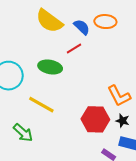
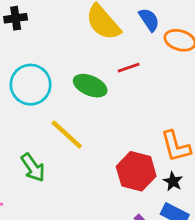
blue semicircle: (82, 27) -> (149, 20), moved

